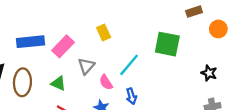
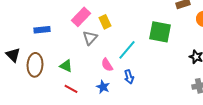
blue rectangle: (31, 42) -> (42, 30), size x0.7
pink rectangle: (63, 46) -> (81, 17), moved
gray triangle: (86, 66) -> (90, 38), moved

